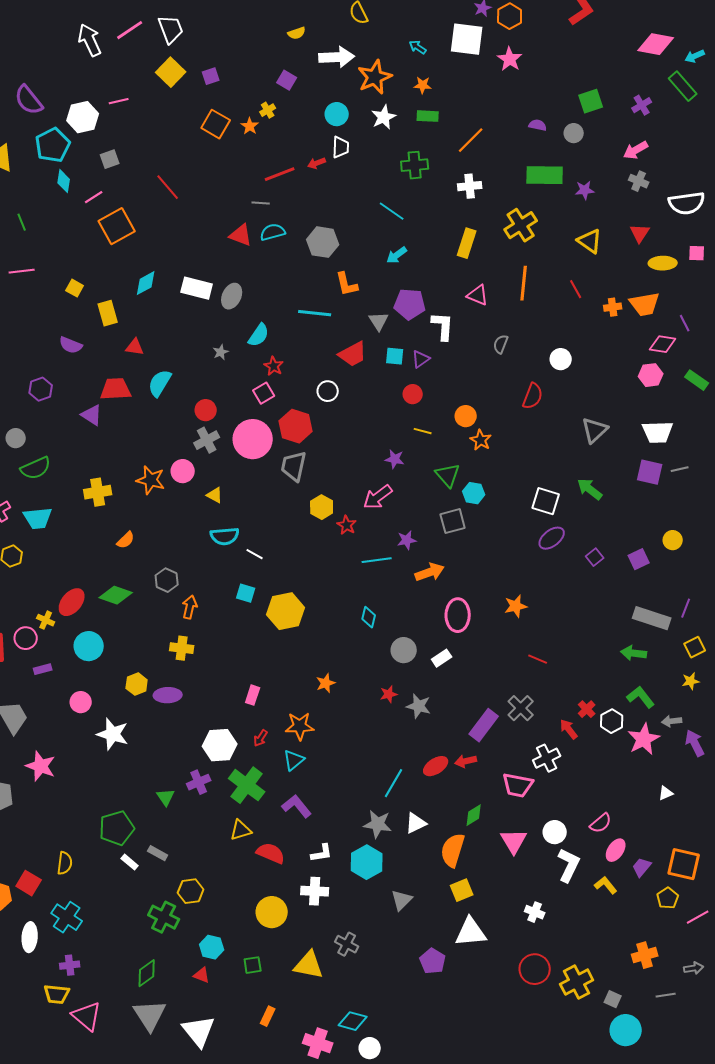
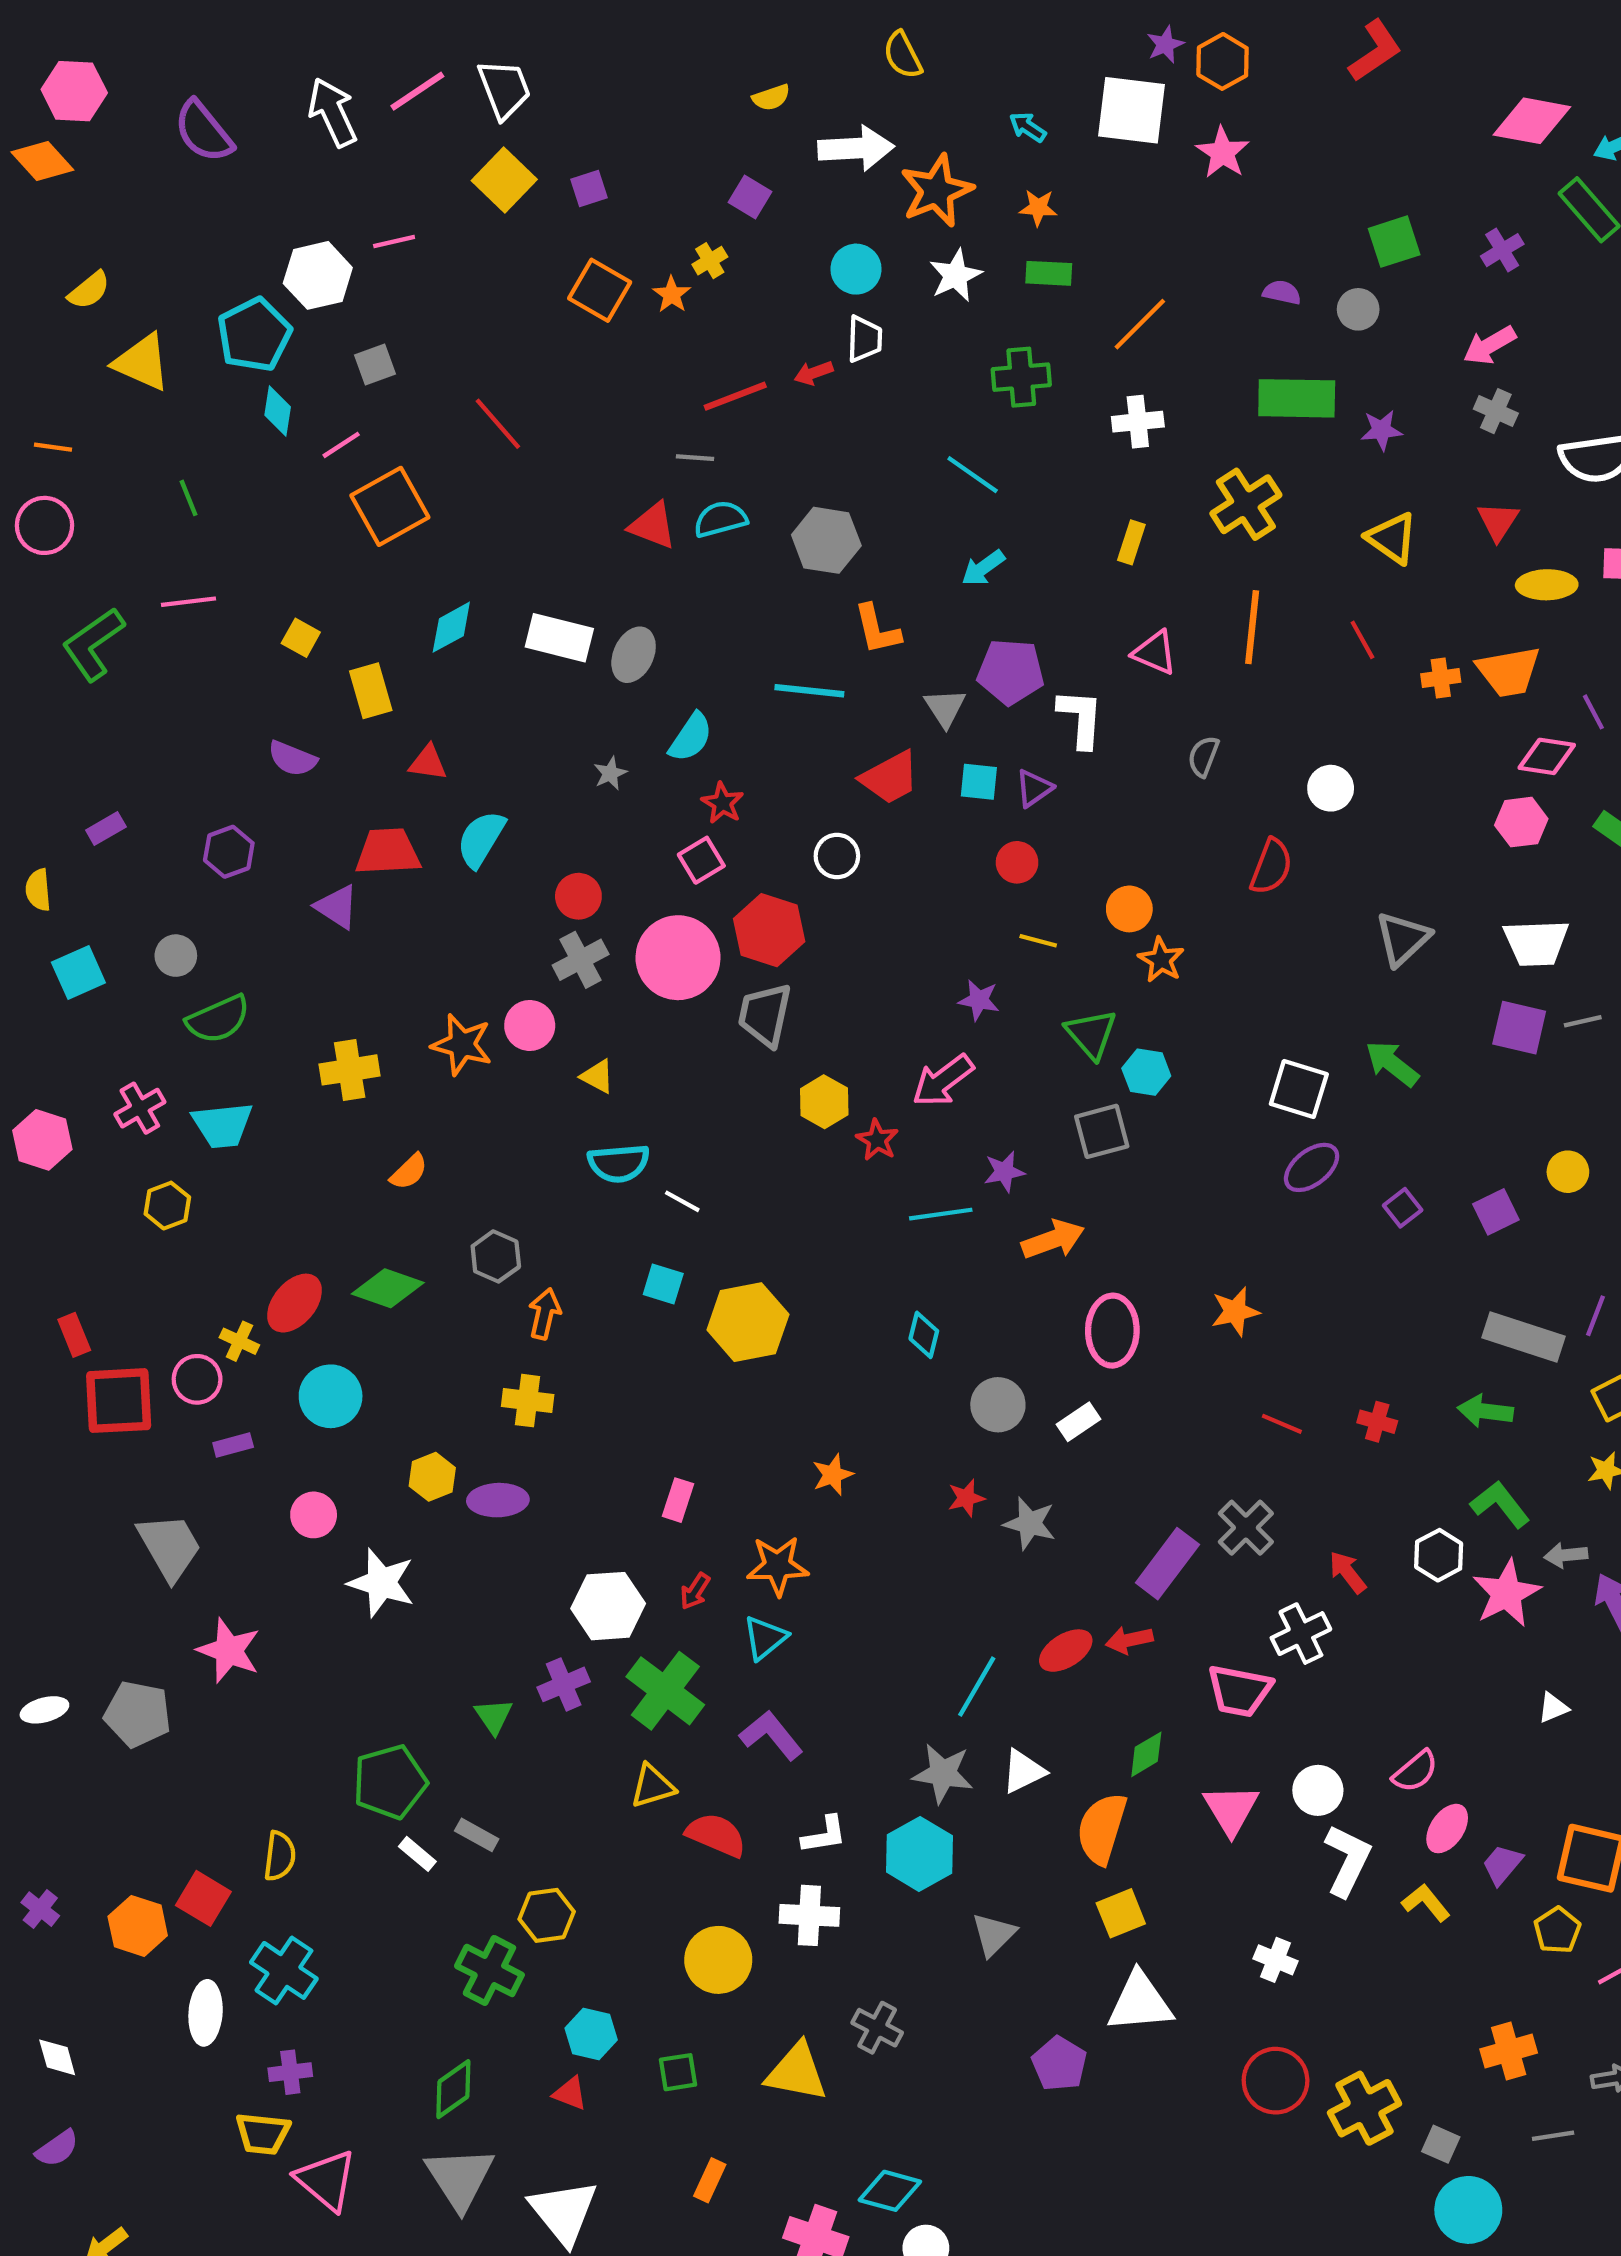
purple semicircle: (29, 100) -> (203, 131), moved
yellow rectangle: (467, 243) -> (1131, 542), size x0.7
red cross: (587, 709) -> (1377, 1422), moved, turned -30

